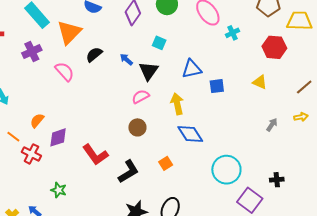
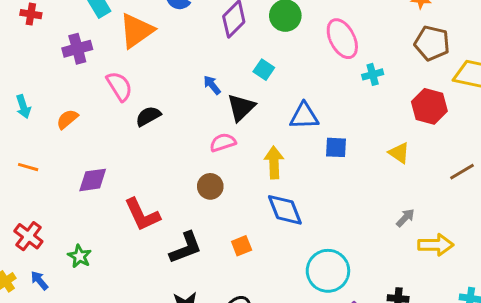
black semicircle: (94, 55) -> (148, 116), moved
yellow arrow: (301, 117) -> (436, 245), moved, size x1.6
orange semicircle: (37, 121) -> (67, 119), moved
orange line: (13, 137) -> (28, 167), turned -32
red cross: (31, 154) -> (28, 236), moved

